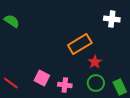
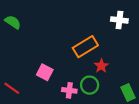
pink square: (42, 78) -> (45, 72), moved
green circle: (96, 83) -> (90, 85), moved

